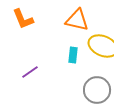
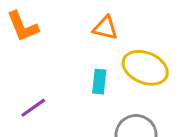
orange triangle: (77, 20) -> (105, 28), size x0.7

